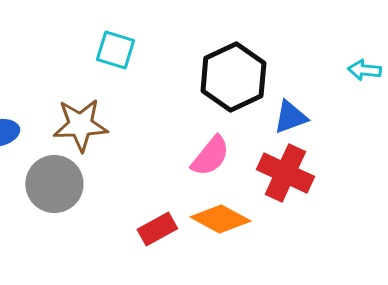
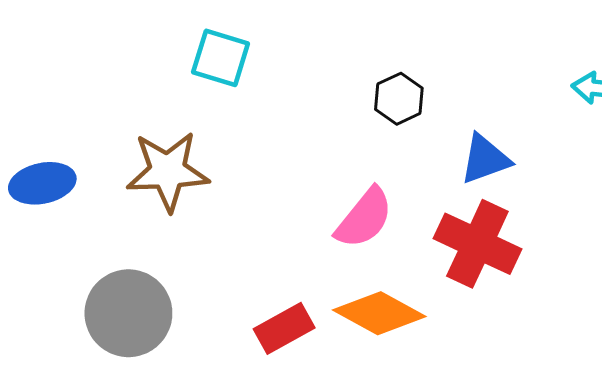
black hexagon: (233, 77) -> (399, 99), size x0.5
gray circle: (54, 184) -> (128, 313), moved

